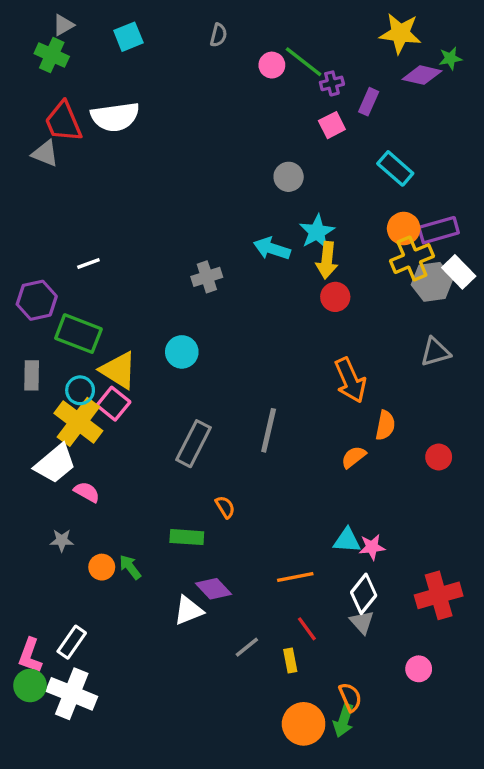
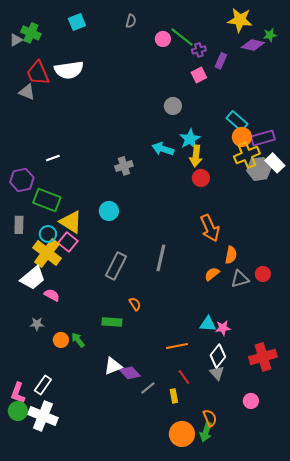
gray triangle: (63, 25) -> (16, 40), moved
cyan rectangle: (395, 168) -> (237, 121), moved
gray triangle: (435, 352) -> (240, 279), moved
purple diamond: (213, 589) -> (130, 373), moved

